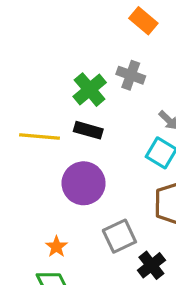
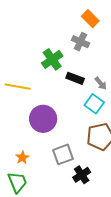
gray cross: (131, 75) -> (80, 42), moved
black rectangle: (88, 130) -> (75, 78), moved

